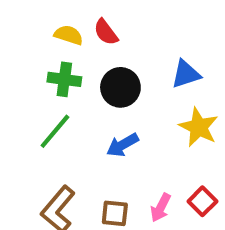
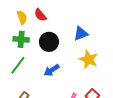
yellow semicircle: (69, 35) -> (22, 17), turned 56

